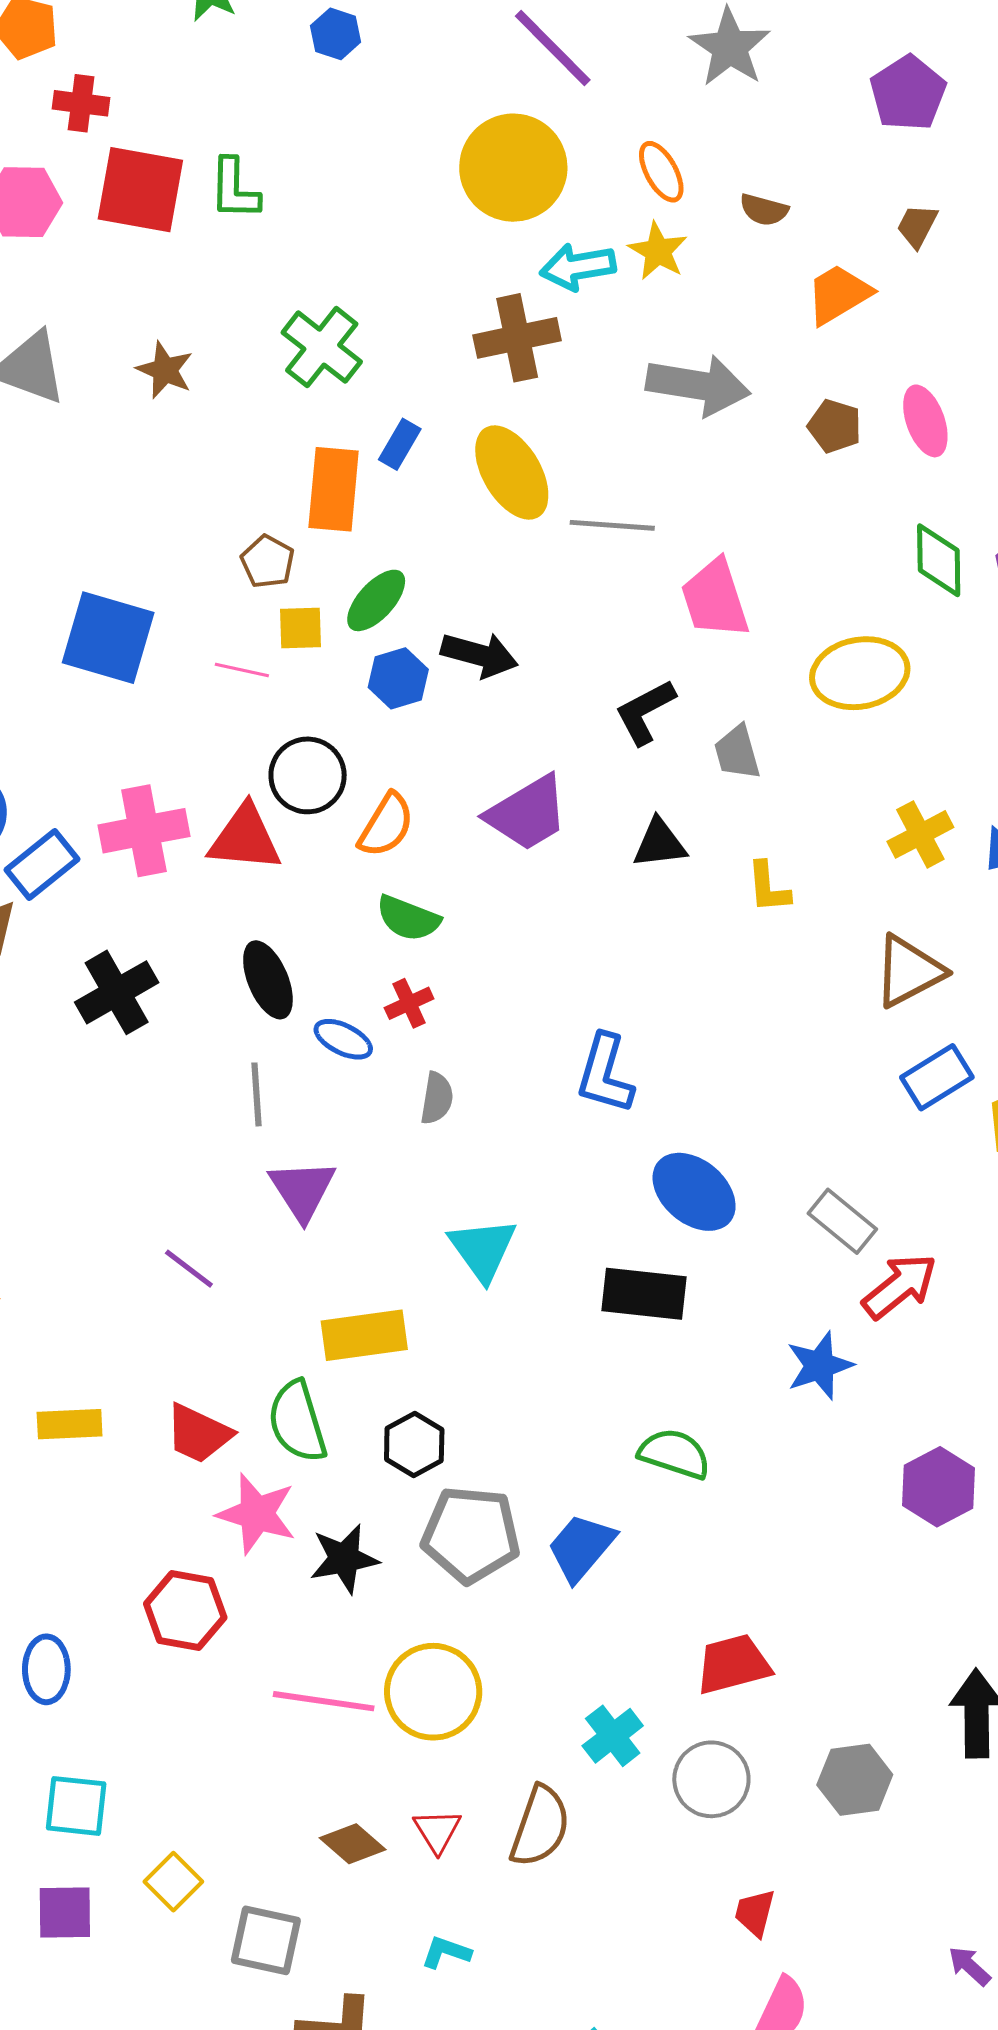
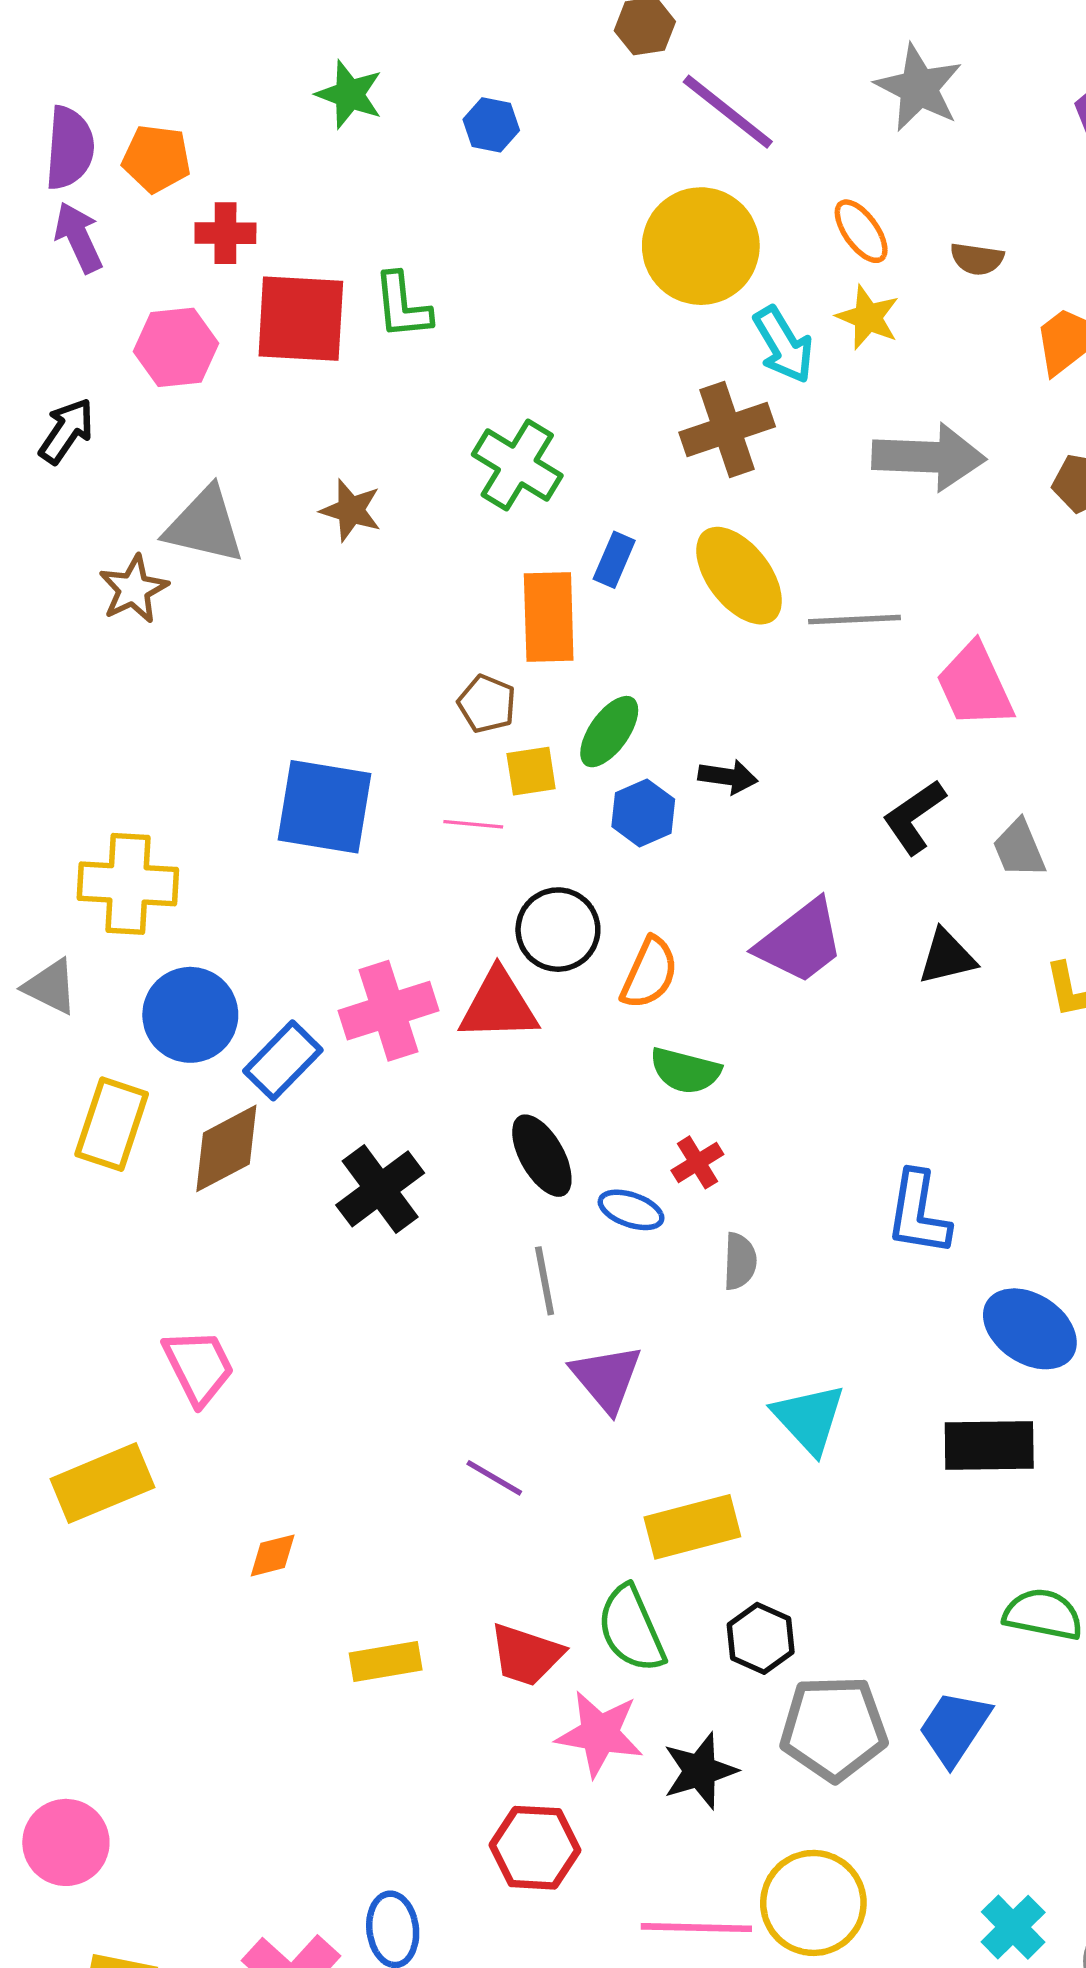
cyan arrow: (578, 267) -> (783, 345), turned -104
black arrow: (479, 655) -> (728, 777), size x0.7

